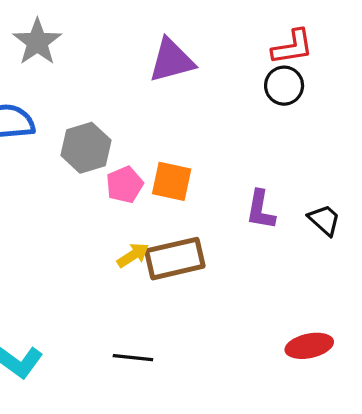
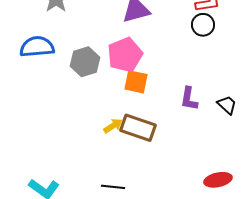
pink pentagon: (125, 185) -> (125, 55), moved, size x1.6
brown rectangle: (175, 259) -> (138, 128), turned 32

